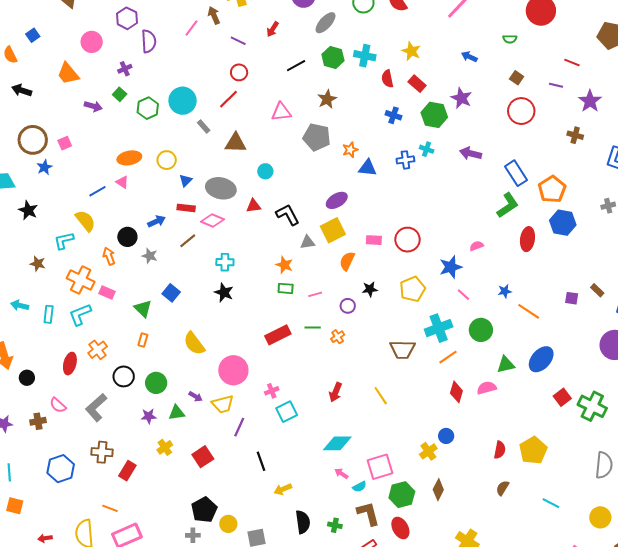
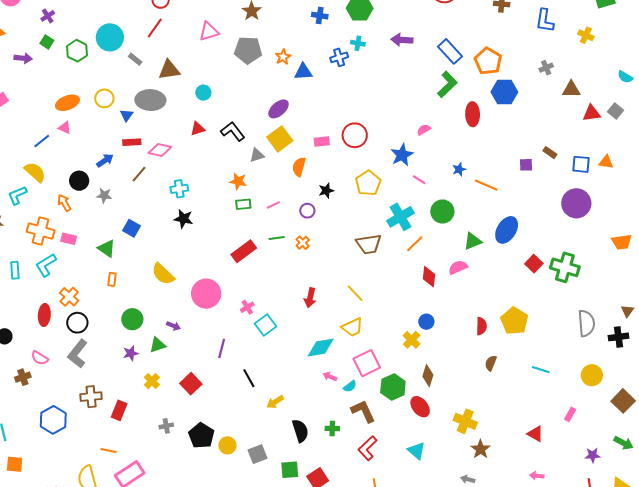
gray ellipse: (221, 188) -> (150, 100), moved
black circle: (124, 376) -> (77, 323), moved
yellow trapezoid: (223, 404) -> (352, 327), moved
red ellipse: (400, 528) -> (420, 407), moved
gray cross: (193, 535) -> (166, 426), moved

